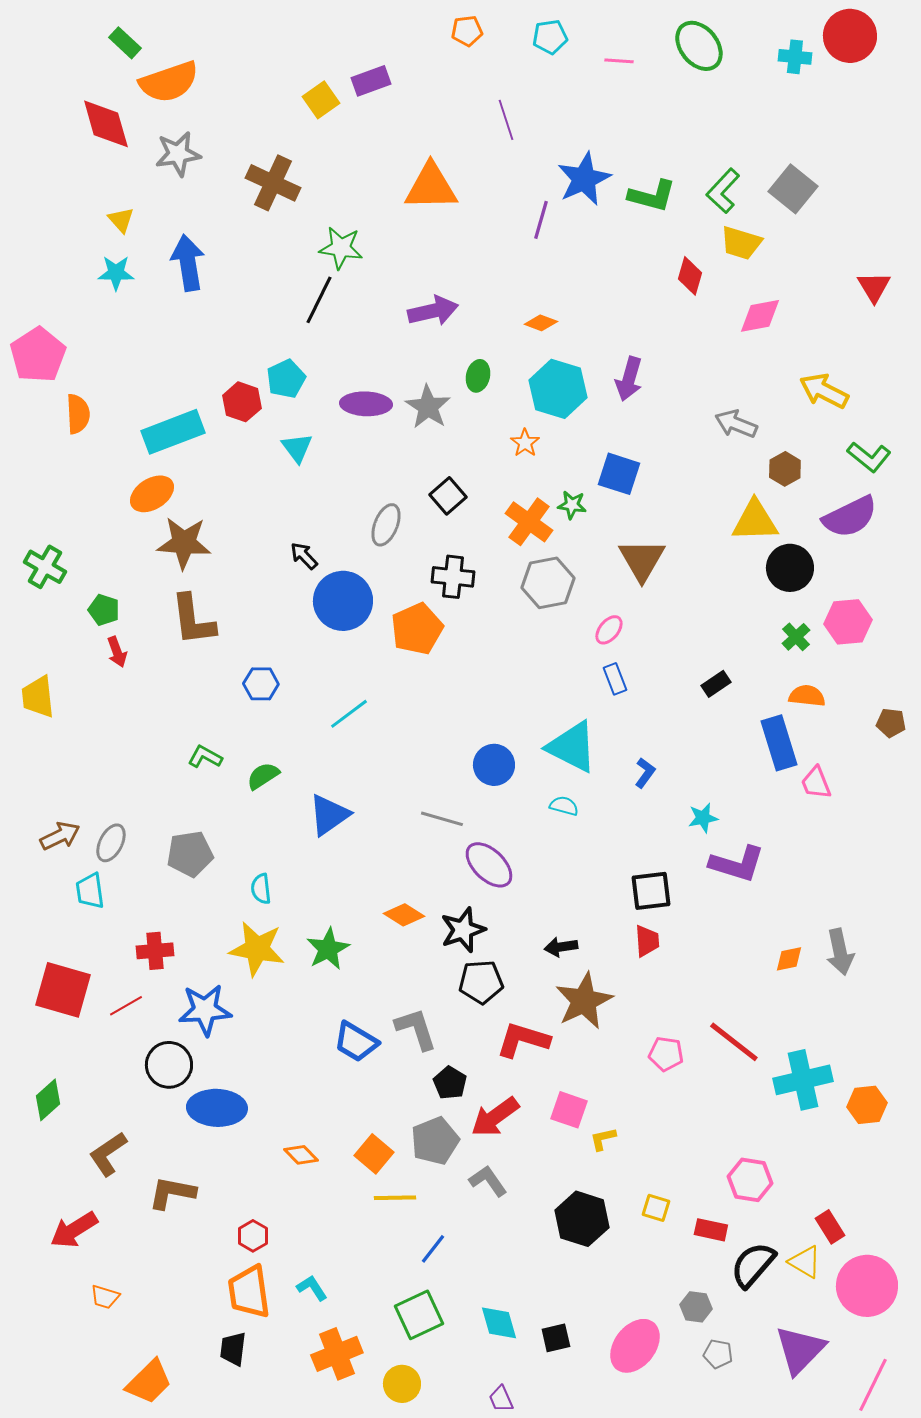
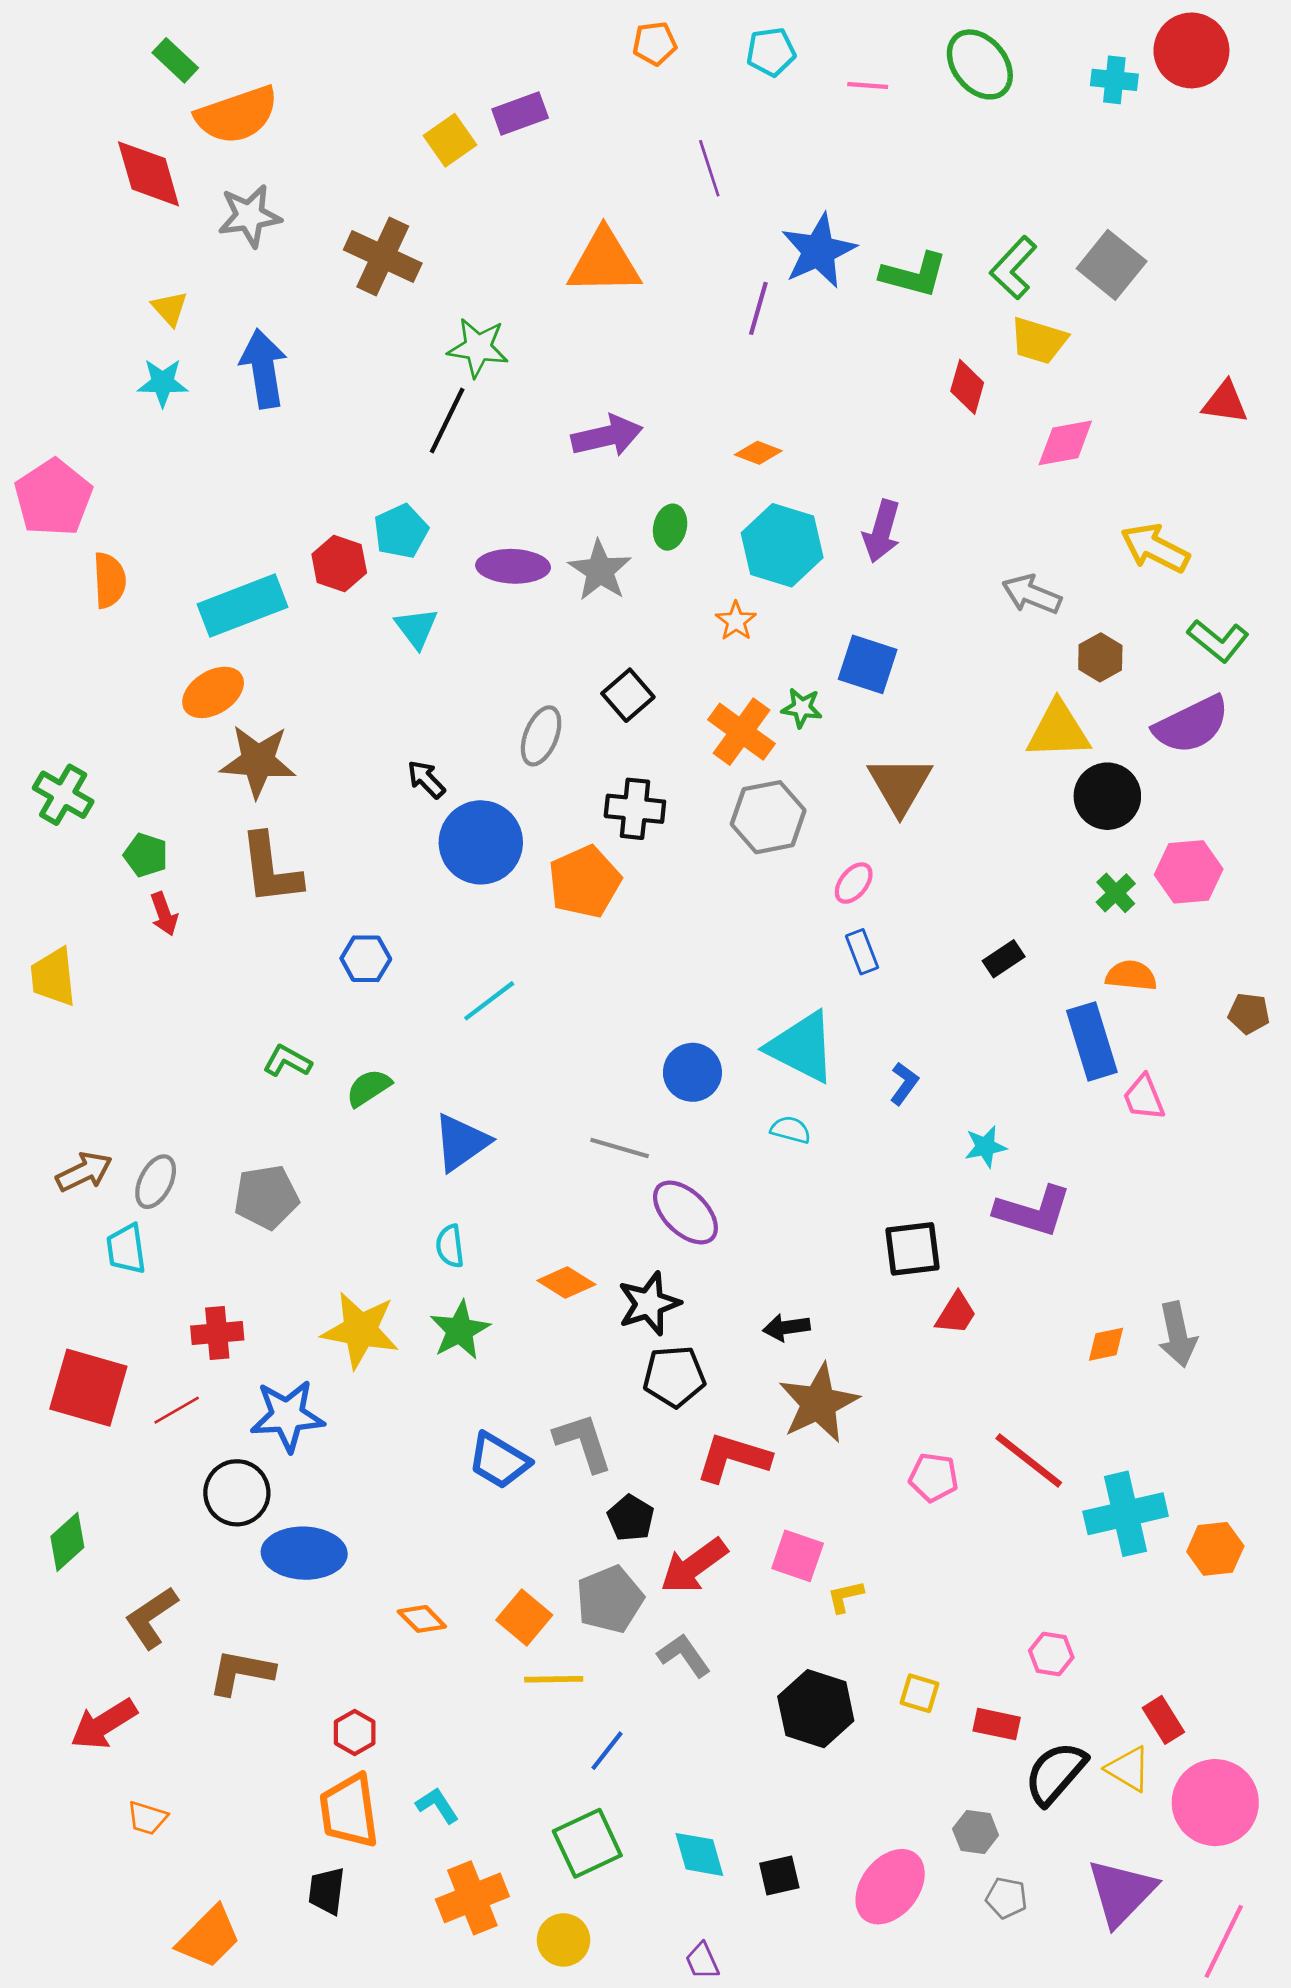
red triangle: (874, 287) -> (1225, 402), turned -51
cyan semicircle: (261, 889) -> (450, 1246), moved
red trapezoid: (647, 941) -> (956, 1313), moved, turned 36
pink hexagon: (750, 1180) -> (1051, 1654), size x0.7

